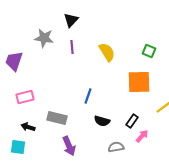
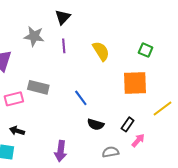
blue line: (88, 96) -> (81, 98), turned -56
gray rectangle: (57, 118) -> (38, 87), moved
purple arrow: (69, 146) -> (61, 151), turned 30

